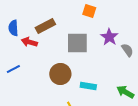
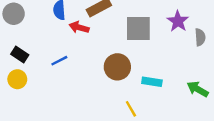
gray semicircle: (127, 50) -> (200, 37), turned 32

